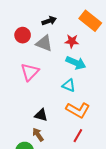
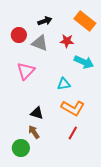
cyan arrow: (76, 63) -> (84, 62), moved
cyan triangle: (69, 85) -> (64, 84), turned -32

